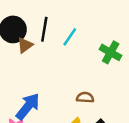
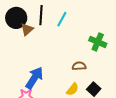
green cross: (111, 52) -> (98, 42), moved

